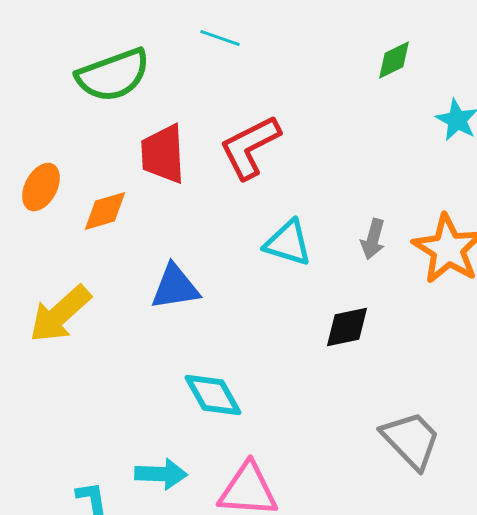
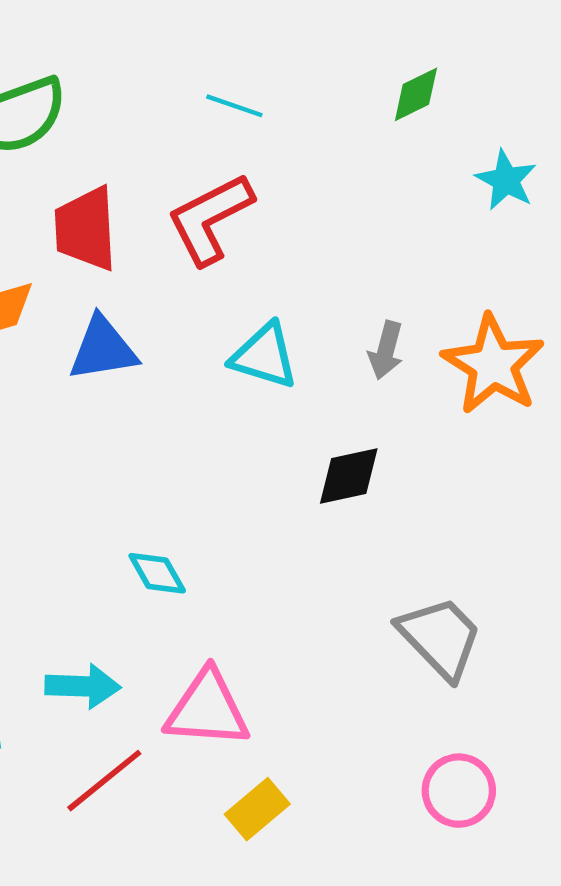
cyan line: (220, 38) -> (234, 106), moved
blue triangle: (175, 287) -> (103, 349), moved
cyan diamond: (213, 395) -> (157, 573), size x0.7

